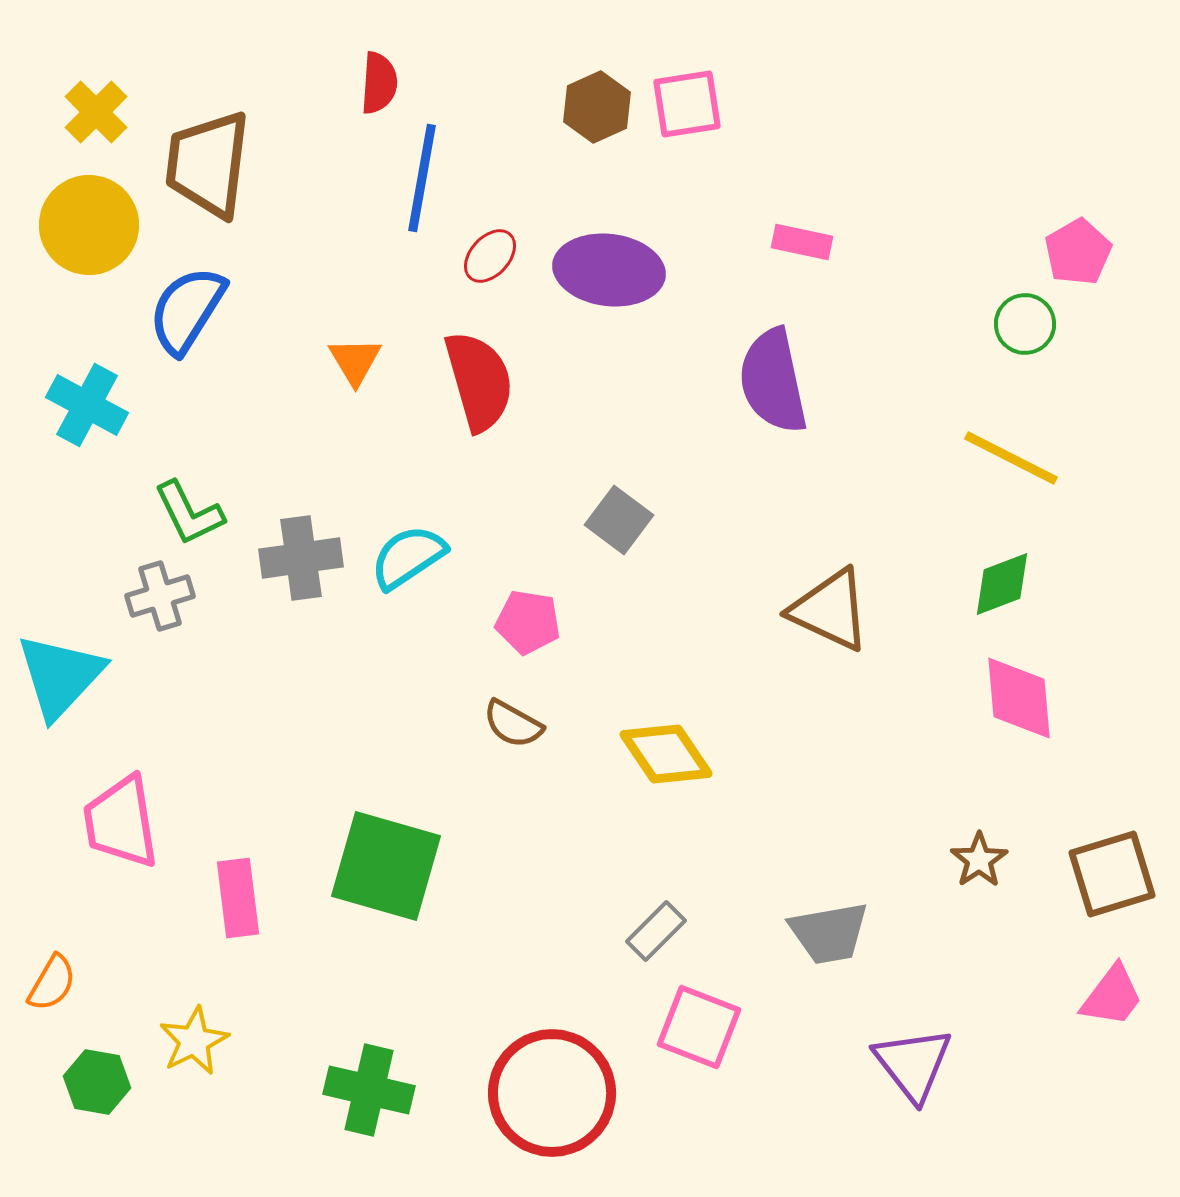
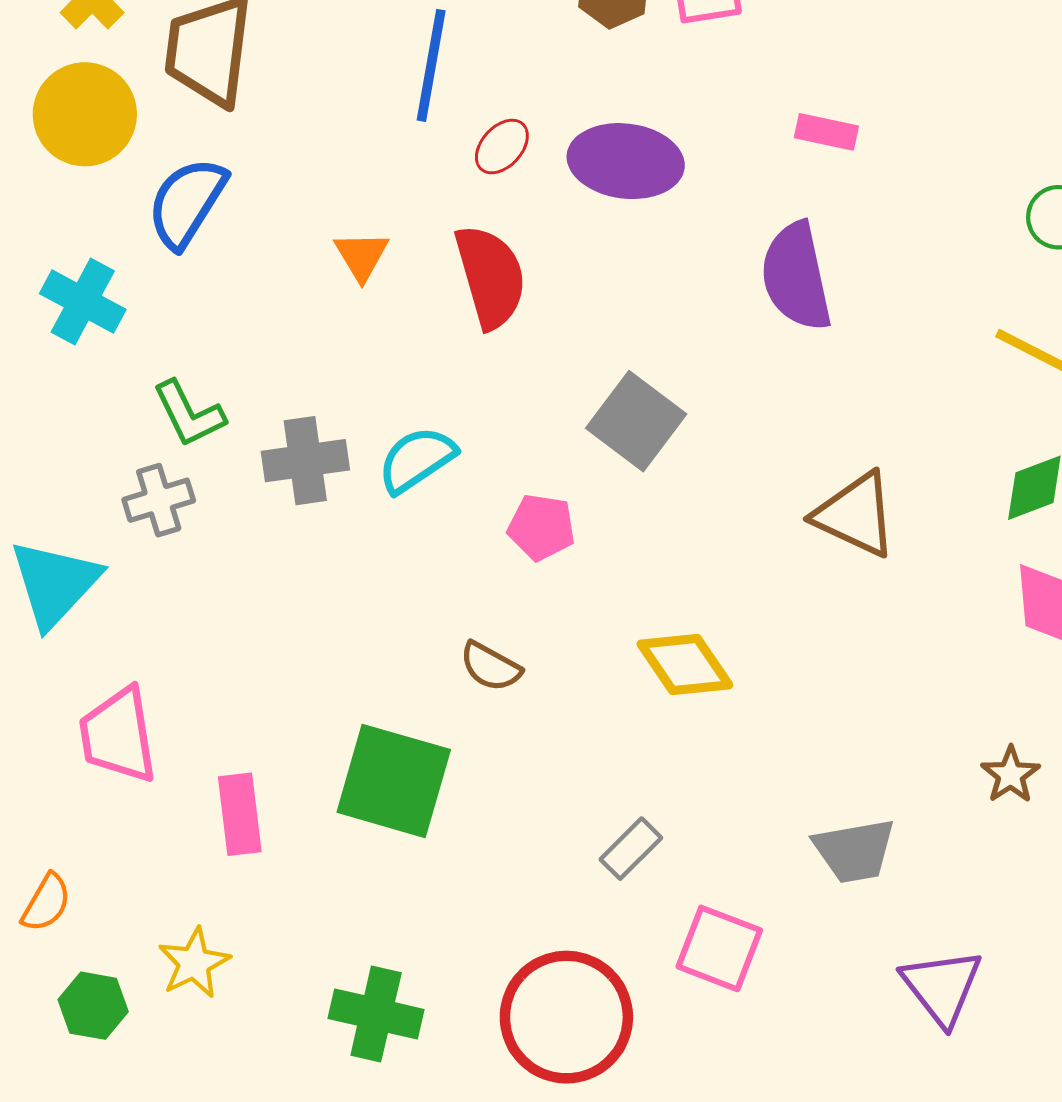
gray square: (619, 520) -> (636, 421), size x1.4
brown semicircle: (513, 724) -> (490, 667), moved
gray rectangle: (656, 931) -> (631, 849), moved

